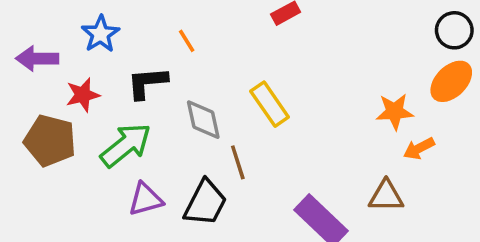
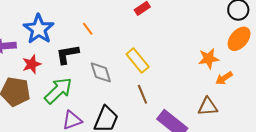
blue star: (100, 34) -> (39, 29), size x1.4
brown line: (238, 162) -> (142, 94), moved

